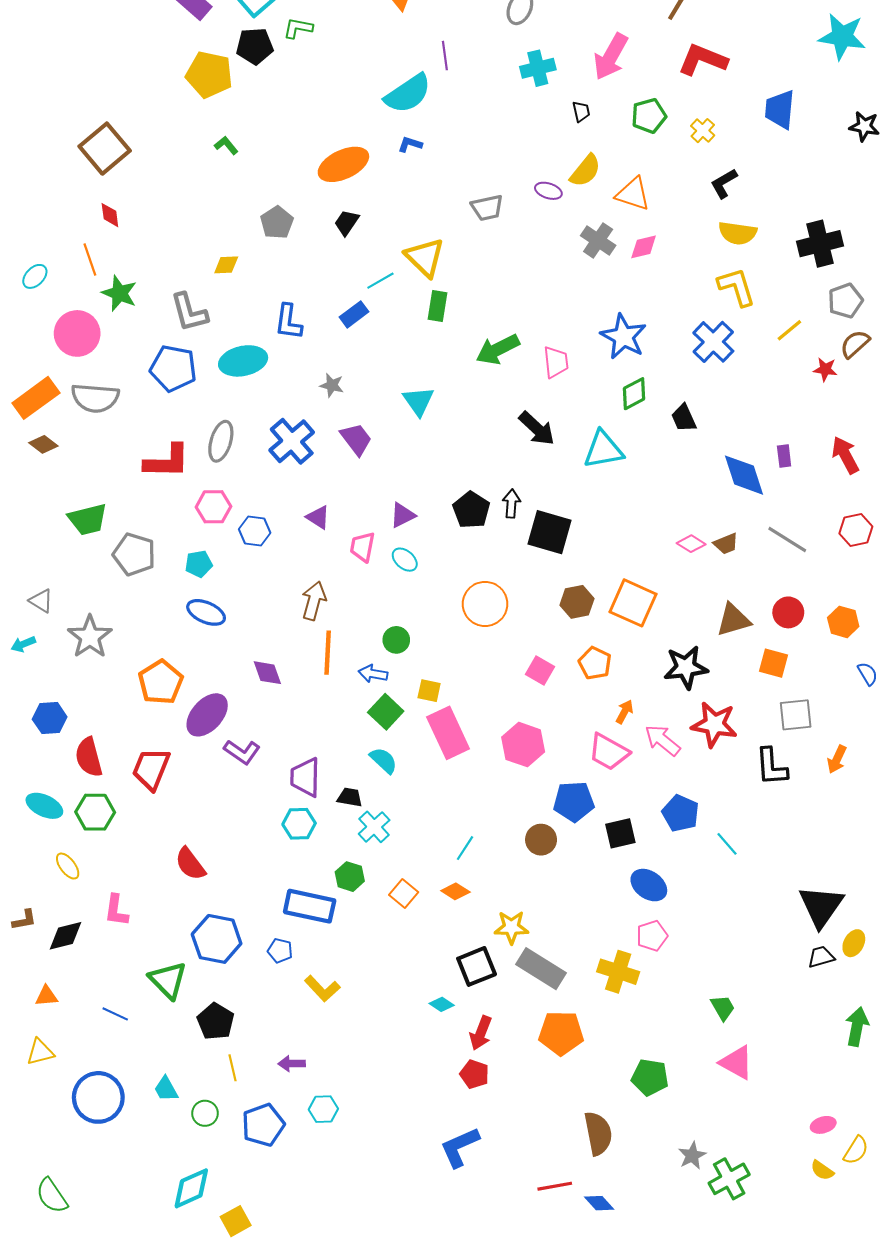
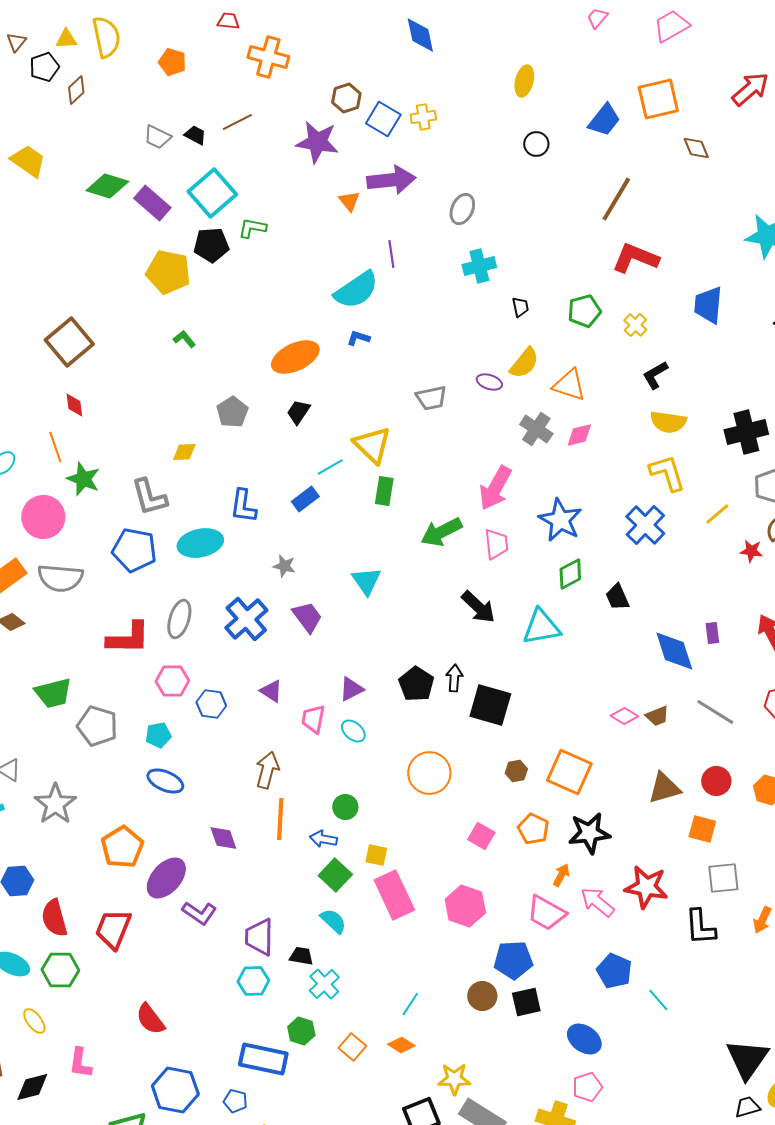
pink arrow: (611, 57) -> (495, 488), moved
brown hexagon: (577, 602) -> (516, 771), size x0.7
black star: (686, 667) -> (589, 833), moved
black square: (620, 833) -> (526, 1002), moved

